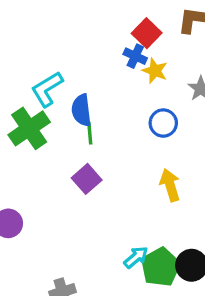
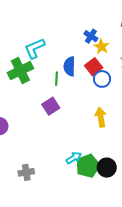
red square: (147, 33) -> (94, 67), moved
blue semicircle: (81, 110) -> (69, 66), moved

